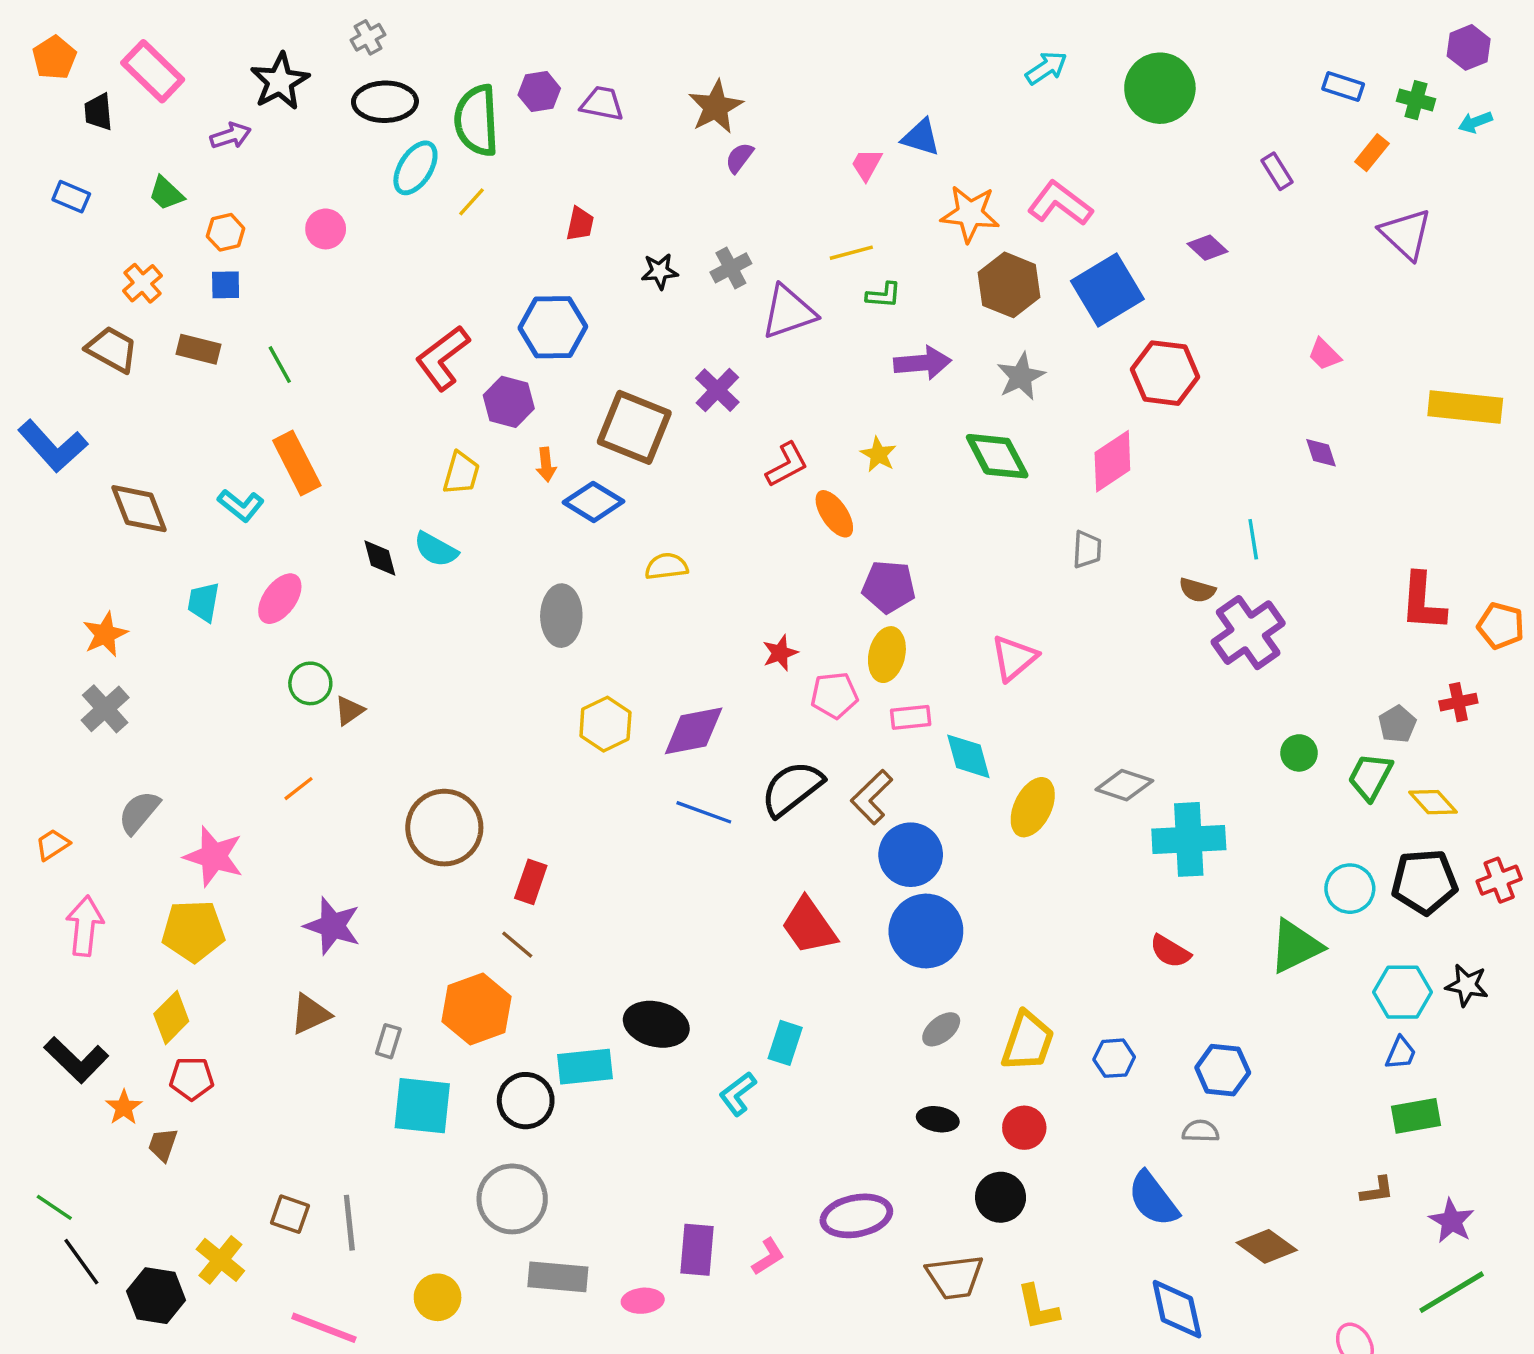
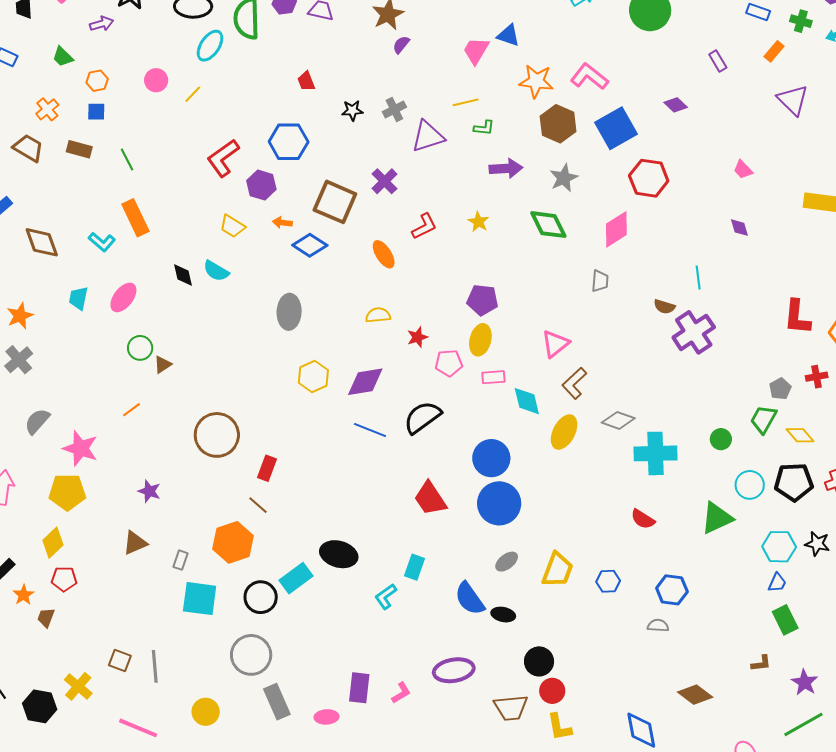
pink trapezoid: (867, 164) -> (476, 51), size x1.4
yellow line: (471, 202) -> (193, 94), moved
red trapezoid: (580, 224) -> (306, 81), turned 145
orange arrow: (546, 465) -> (282, 223), turned 102
yellow trapezoid: (461, 473) -> (232, 226), turned 104
orange ellipse: (834, 514) -> (384, 254), moved
yellow semicircle: (666, 566) -> (378, 315), moved
green circle: (1299, 753) -> (721, 439), moved
brown L-shape: (872, 797) -> (574, 383), moved
purple star: (332, 926) -> (149, 491), size x0.7
cyan rectangle: (585, 1067) -> (296, 578), turned -32
green rectangle: (1416, 1116) -> (785, 620), turned 72
red circle: (1024, 1128) -> (552, 691), moved
blue semicircle: (1153, 1199) -> (470, 599), moved
gray rectangle: (558, 1277) -> (277, 702), turned 60

